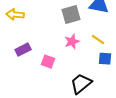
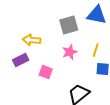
yellow arrow: (15, 15) -> (32, 40), moved
yellow line: (98, 40) -> (96, 50), turned 72

